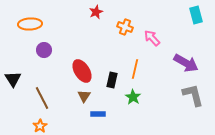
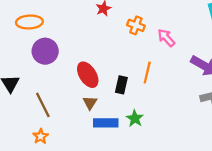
purple circle: (44, 50) -> (45, 51), size x1.5
green star: (133, 97) -> (135, 118), moved
blue rectangle: (98, 114) -> (106, 123), size x1.5

